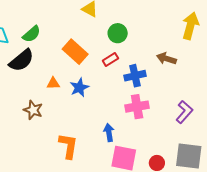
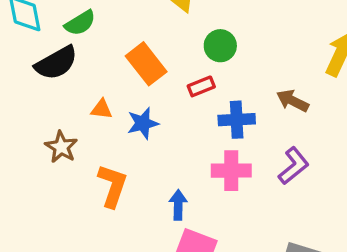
purple L-shape: (184, 112) -> (294, 166), moved
orange L-shape: (68, 146) -> (113, 186), moved

